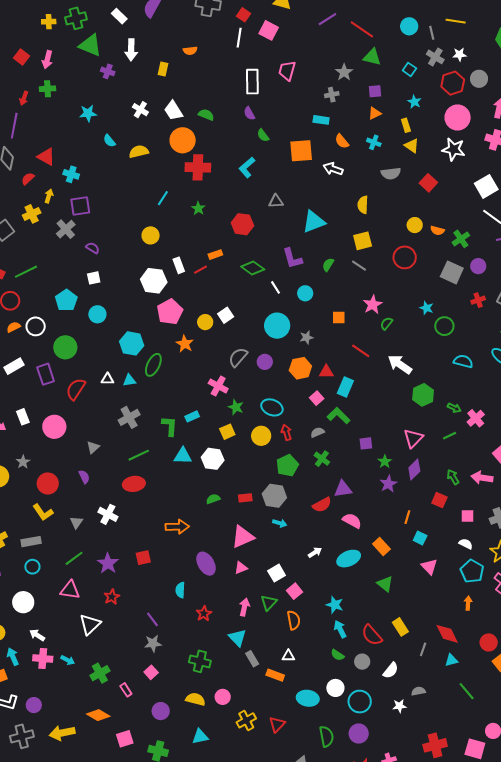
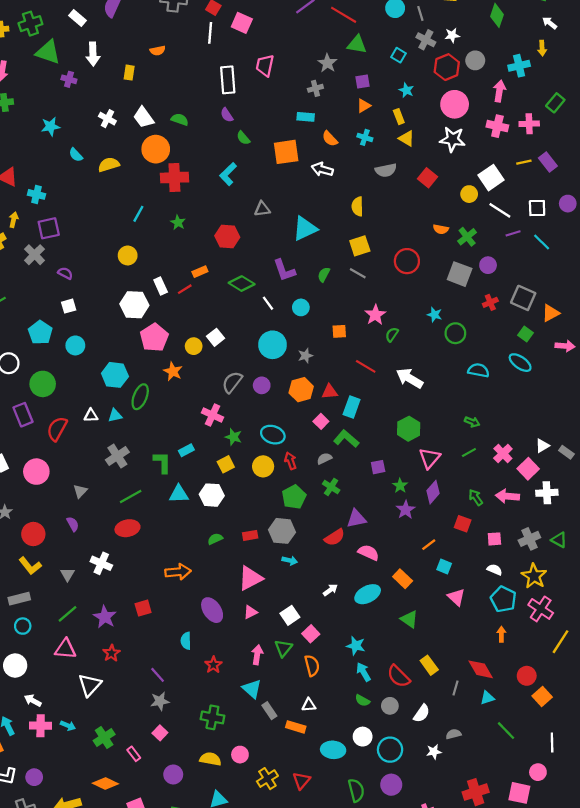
yellow circle: (415, 225) -> (469, 194), moved
green hexagon: (423, 395) -> (409, 429), moved
pink cross: (476, 418) -> (503, 454), moved
orange line: (407, 517) -> (429, 545), turned 40

